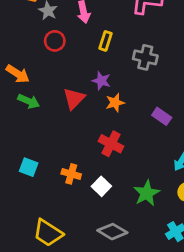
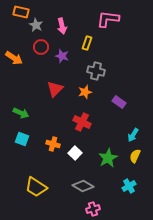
yellow rectangle: (105, 41) -> (87, 43), moved
gray cross: (145, 57) -> (96, 71), moved
orange arrow: (18, 74) -> (14, 58), moved
purple star: (101, 81) -> (62, 56), moved
green arrow: (29, 101) -> (21, 113), moved

